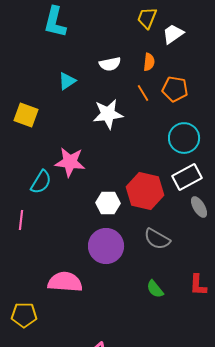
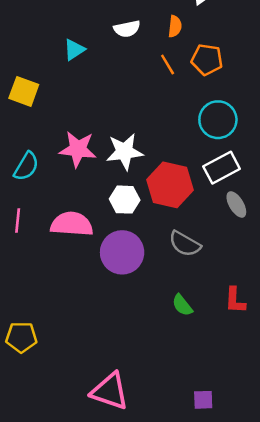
white star: (108, 114) -> (125, 152), moved
cyan semicircle: (41, 182) -> (26, 166), moved
pink semicircle: (65, 282) -> (72, 224), moved

